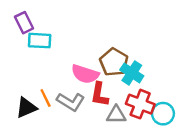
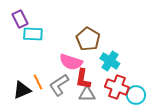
brown pentagon: (114, 62) -> (88, 39), moved
gray L-shape: (71, 102) -> (59, 85), turned 115
gray triangle: (116, 115) -> (87, 94), moved

